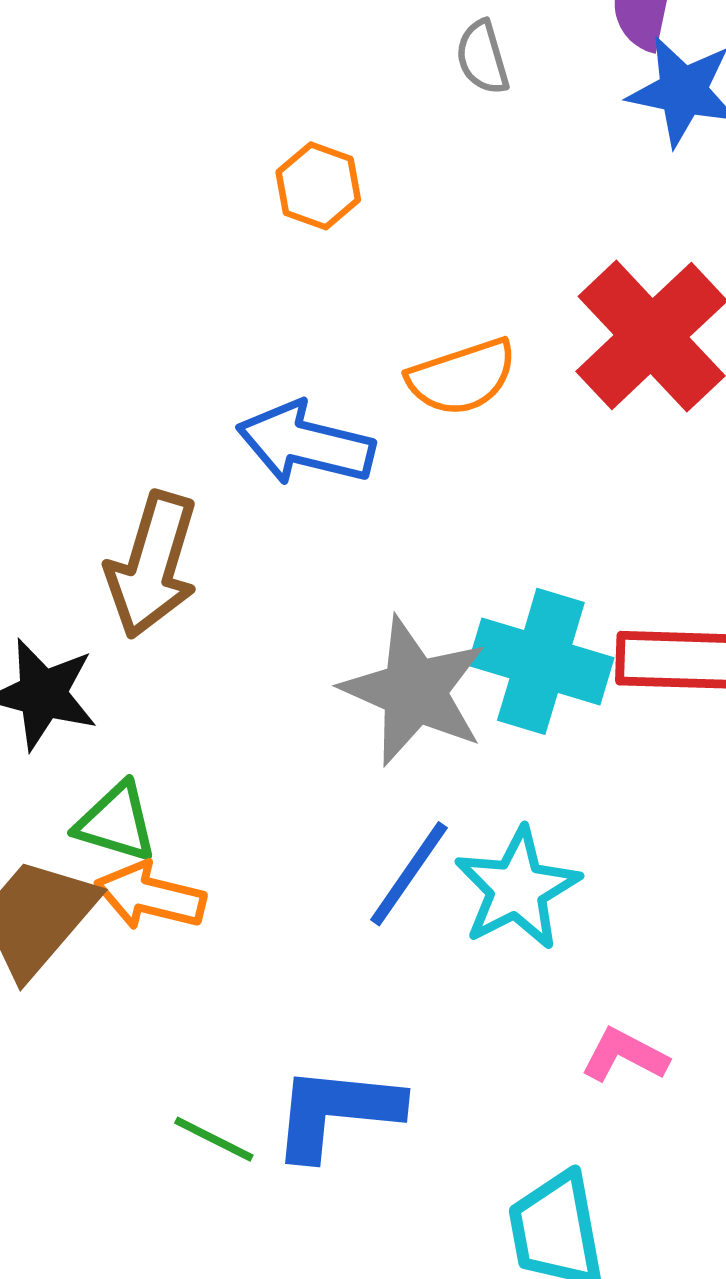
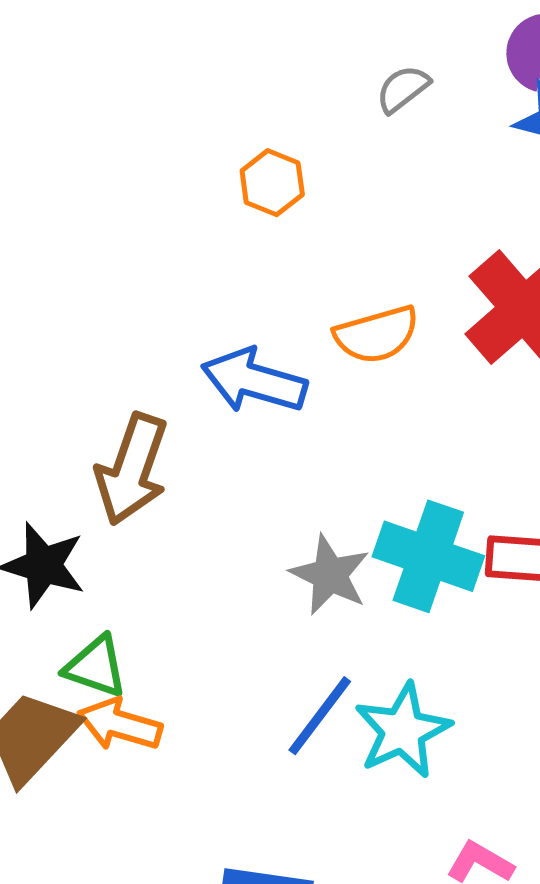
gray semicircle: (483, 57) -> (403, 89), turned 66
gray star: (414, 691) -> (330, 575), size x0.7

